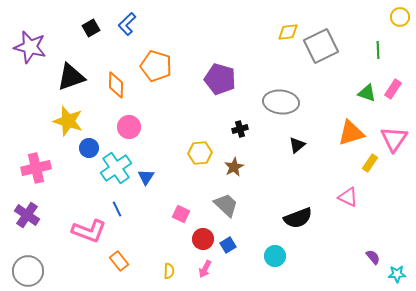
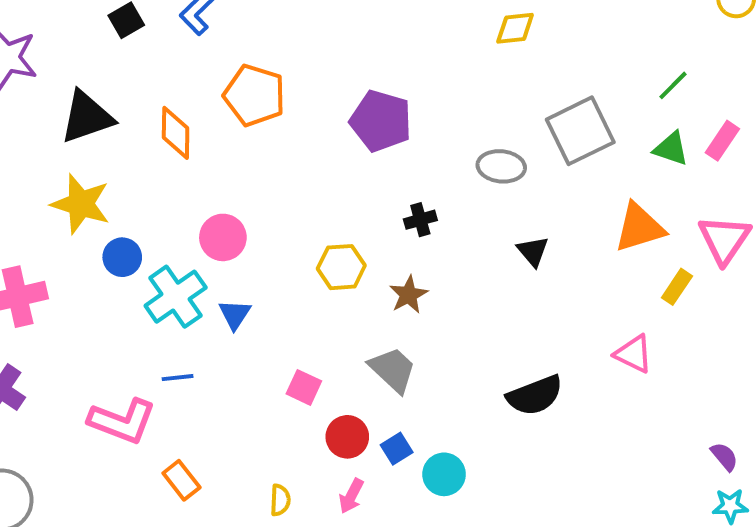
gray square: (321, 46) -> (580, 131), moved
green line: (378, 50) -> (673, 85), moved, turned 48
gray ellipse: (281, 102) -> (501, 166), size x0.7
pink circle: (129, 127) -> (223, 237), moved
black triangle: (297, 145) -> (533, 251), turned -30
blue line: (117, 209) -> (178, 378), turned -70
cyan circle: (275, 256) -> (444, 474), moved
purple semicircle: (373, 257) -> (724, 457), moved

